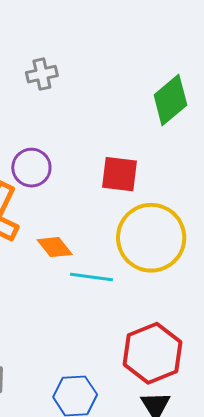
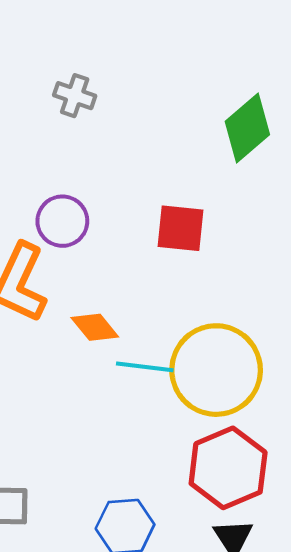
gray cross: (42, 74) -> (75, 96), turned 32
yellow circle: (151, 238) -> (216, 370), moved

